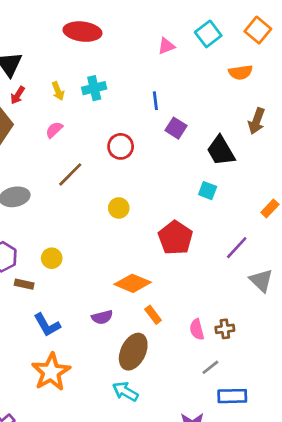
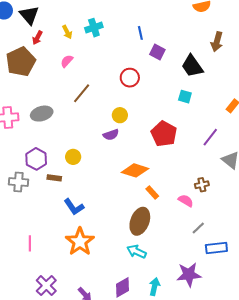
red circle: (121, 146) -> (130, 78), moved
purple semicircle: (102, 317) -> (111, 135), moved
pink semicircle: (197, 329) -> (186, 201), turned 140
brown cross: (225, 329) -> (202, 185), moved

